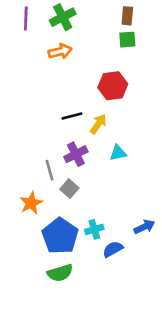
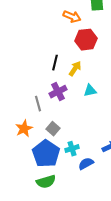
orange arrow: (60, 51) -> (72, 17), moved, turned 36
black line: (72, 116) -> (55, 63), turned -63
gray square: (69, 189) -> (53, 129), moved

